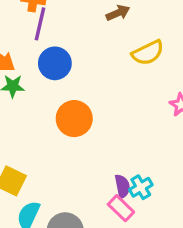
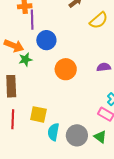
purple semicircle: (122, 186) -> (104, 67), moved, turned -72

